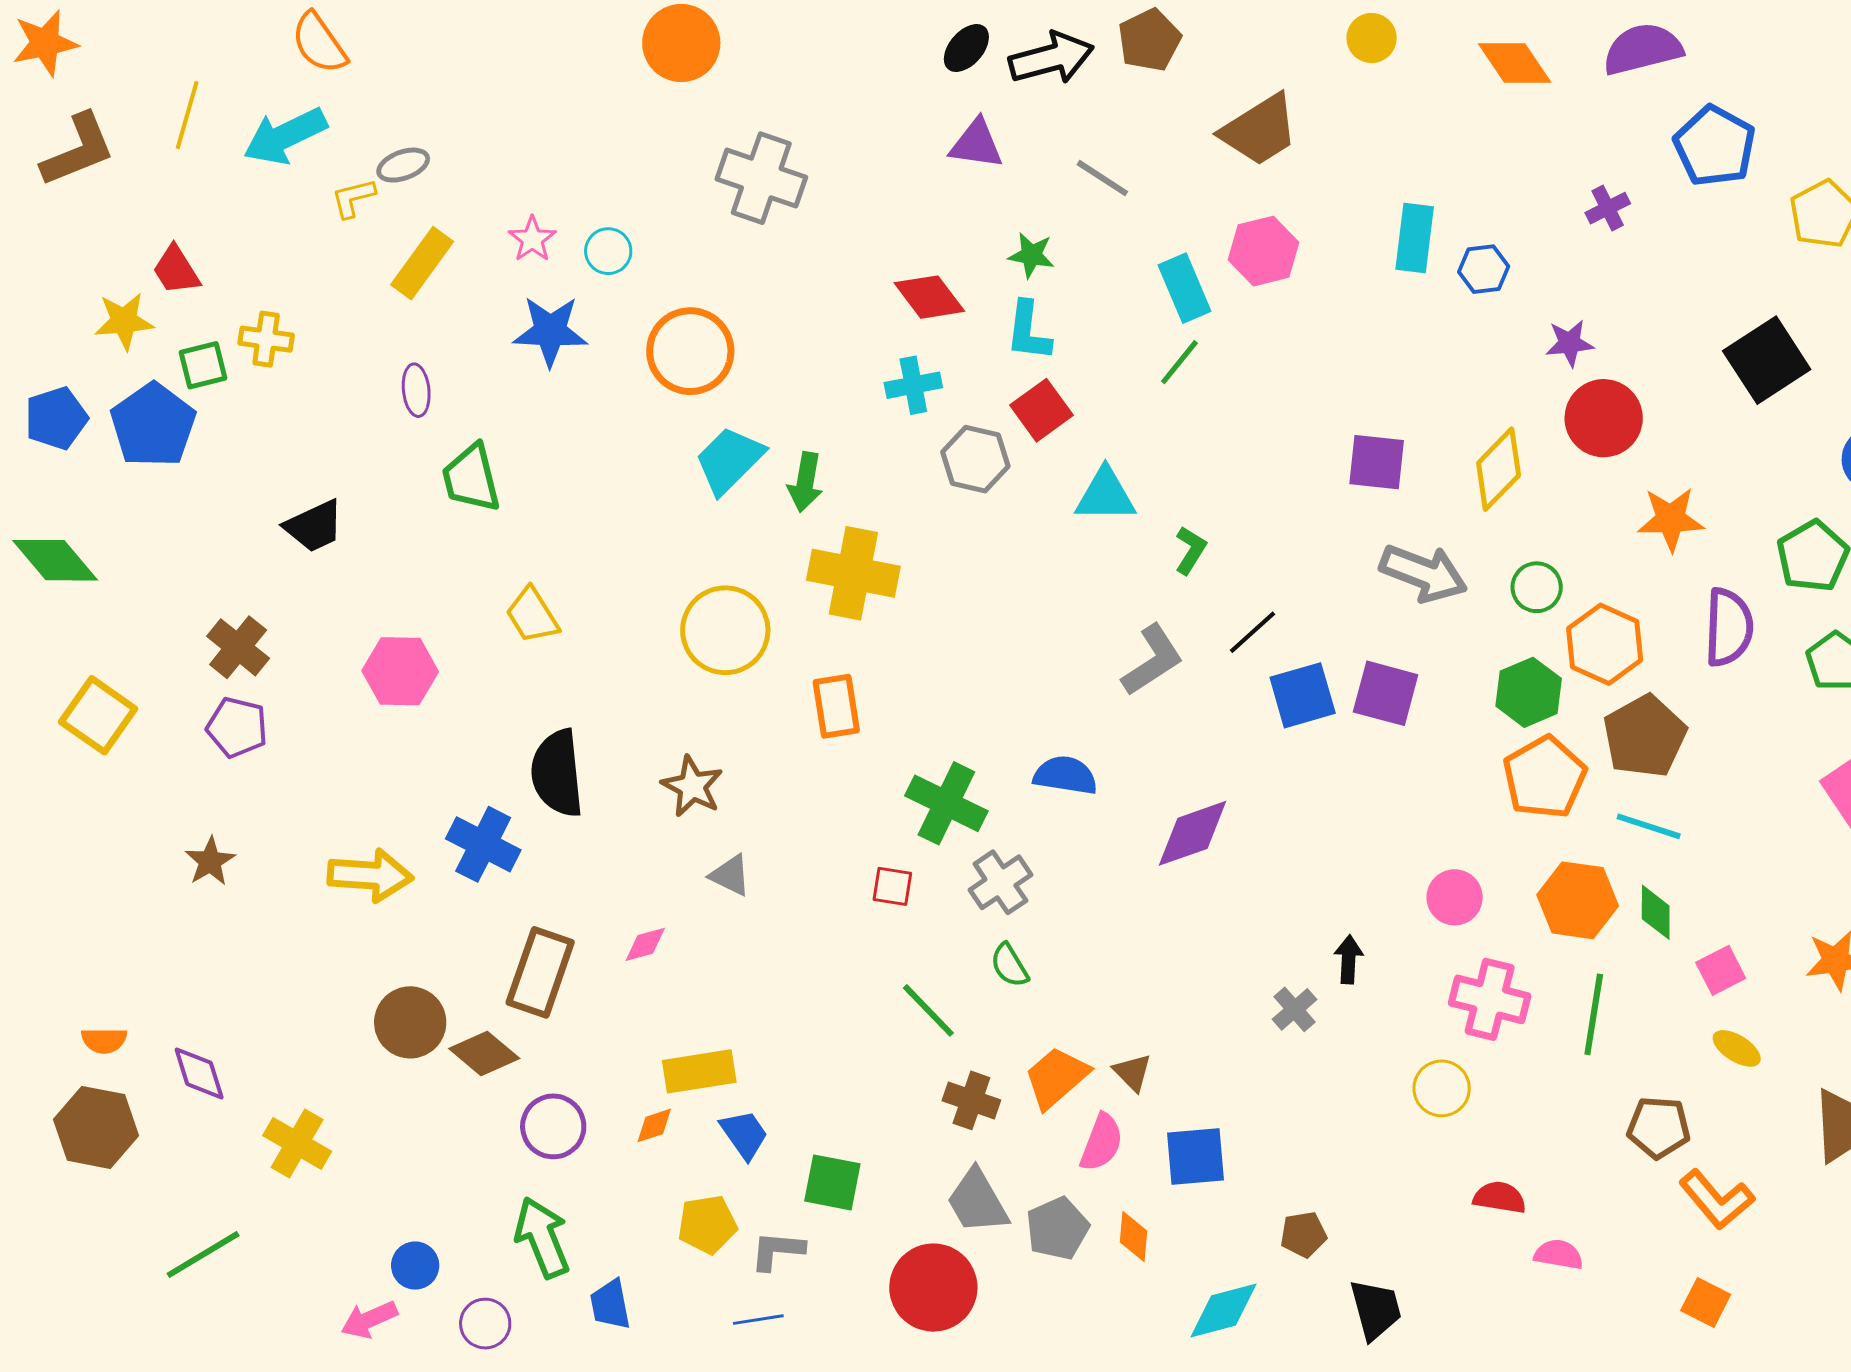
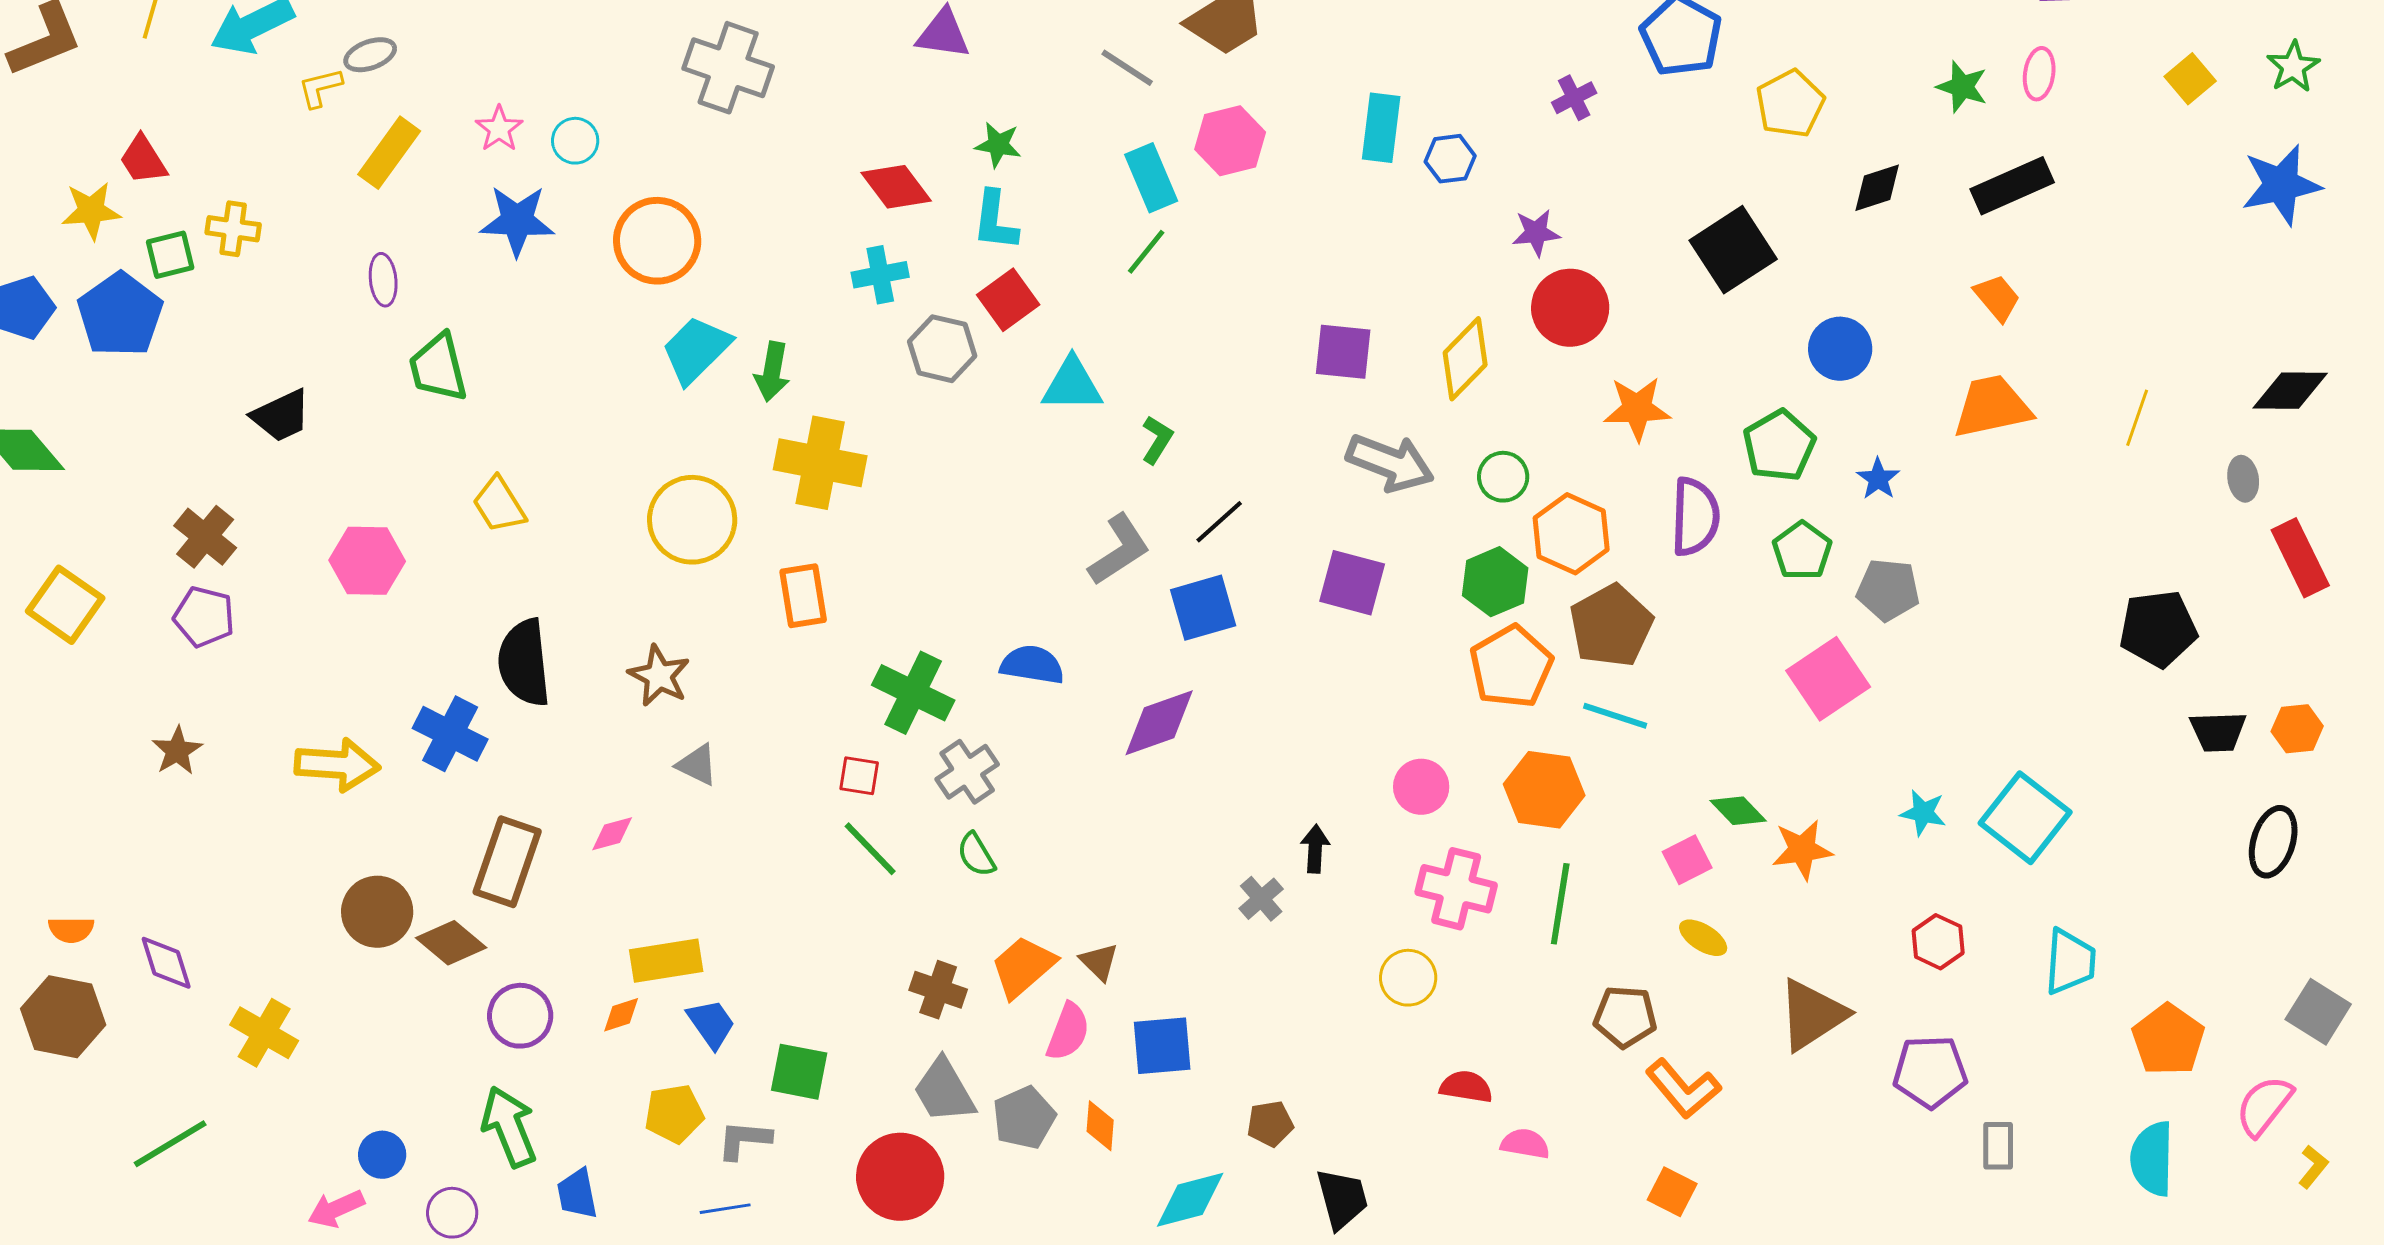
gray line: (1102, 178) -> (1127, 68), moved
blue square: (1303, 695) -> (1203, 608), moved
green diamond: (1656, 912) -> (1738, 811), moved, turned -44
green line: (928, 1010) -> (870, 849), moved

